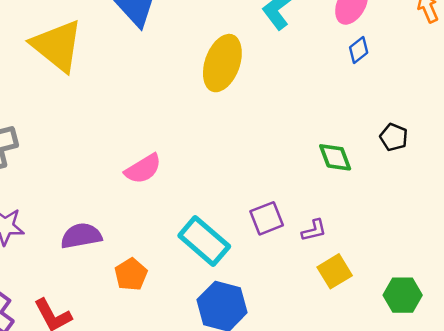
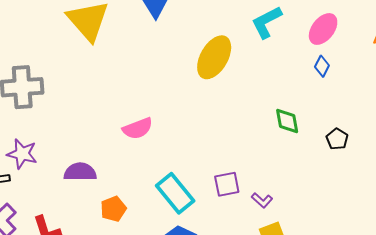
blue diamond: (359, 50) -> (322, 66), turned -35
green diamond: (335, 157) -> (287, 121), moved
purple L-shape: (314, 230) -> (262, 200), turned 45

